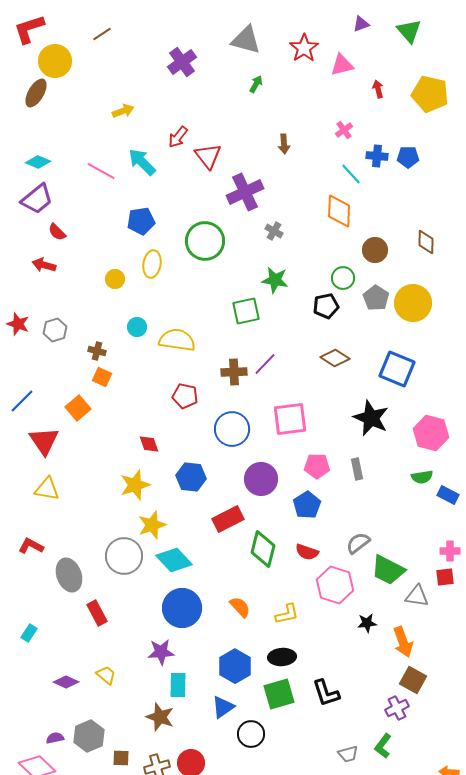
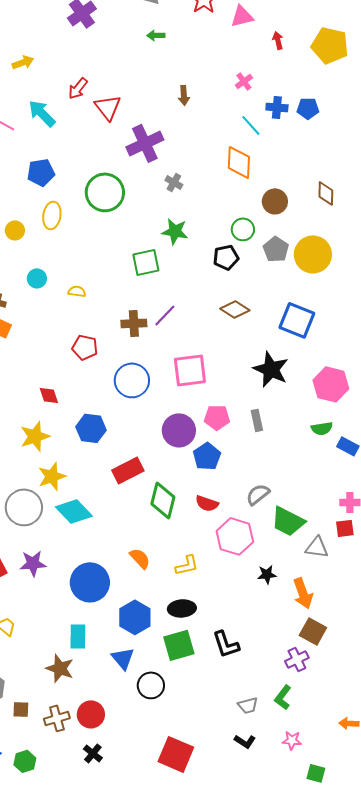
green arrow: (256, 84) -> (156, 35), turned -120
yellow semicircle: (177, 340) -> (77, 291), size x0.5
purple circle: (261, 479) -> (179, 430), moved
blue circle: (182, 608) -> (90, 582), moved
purple star: (161, 652) -> (33, 563), moved
blue triangle: (223, 707) -> (123, 658), turned -35

